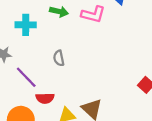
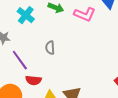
cyan cross: (26, 25) -> (26, 15), turned 30

